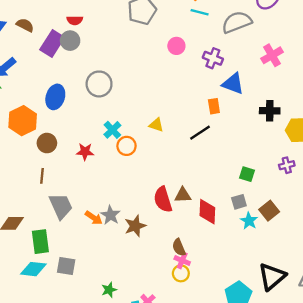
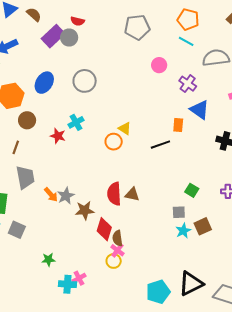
cyan cross: (112, 130) -> (76, 122), moved
orange circle: (126, 146) -> (114, 142), moved
red diamond: (207, 212) -> (104, 229), moved

